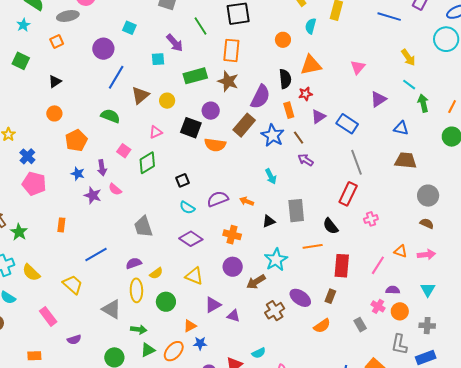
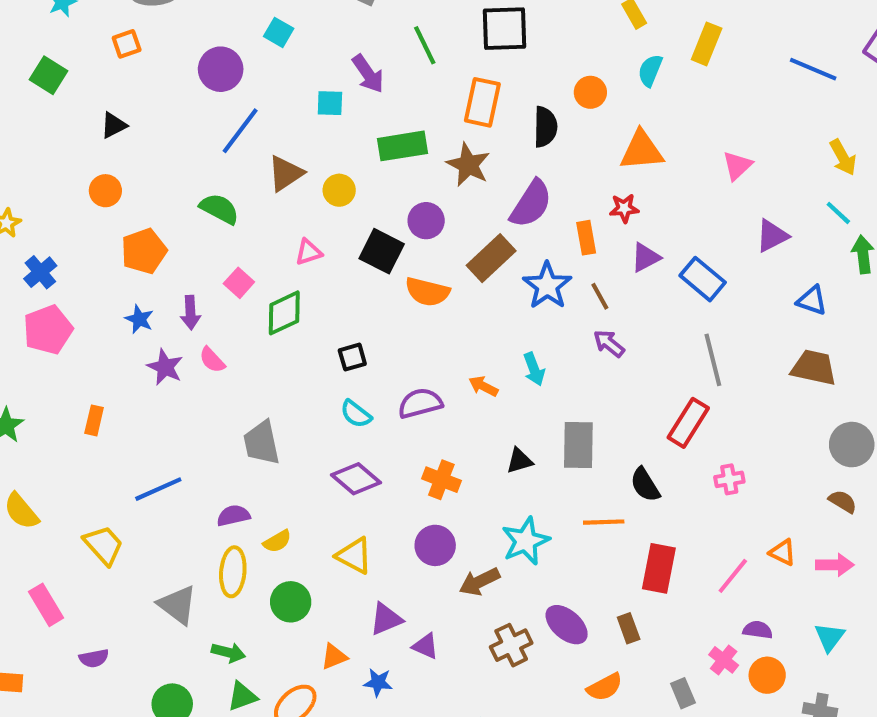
black semicircle: (285, 79) -> (545, 127), moved
pink pentagon: (34, 184) -> (48, 330), turned 30
orange arrow: (247, 201) -> (483, 386), moved
brown rectangle: (330, 296) -> (629, 628), turned -48
blue star: (200, 343) -> (378, 682), moved

